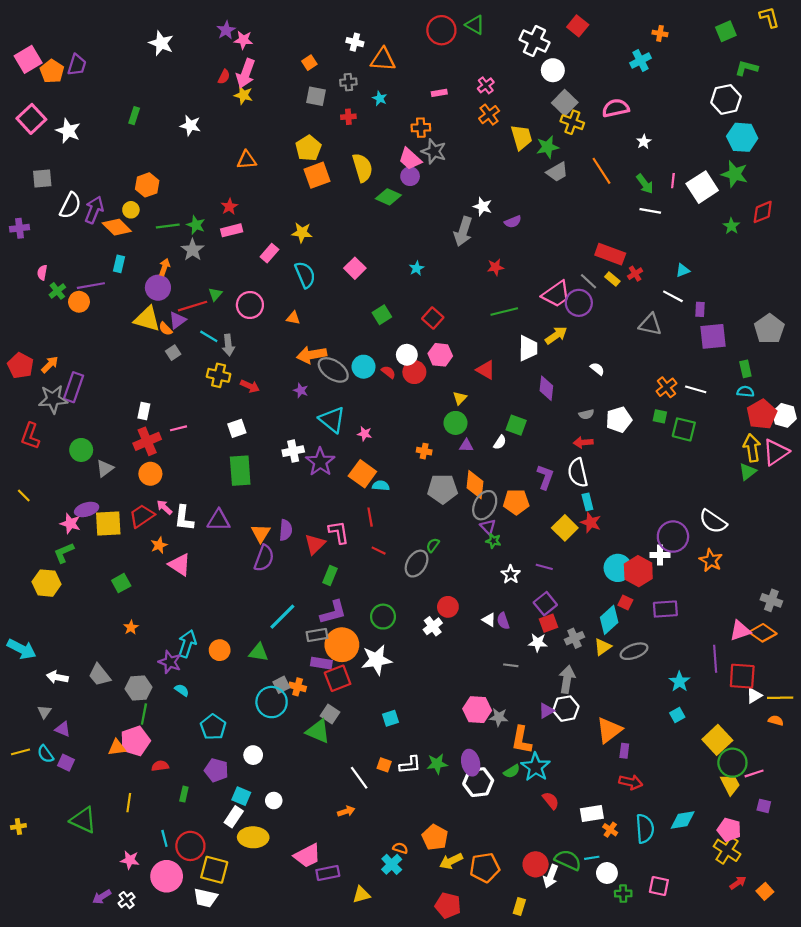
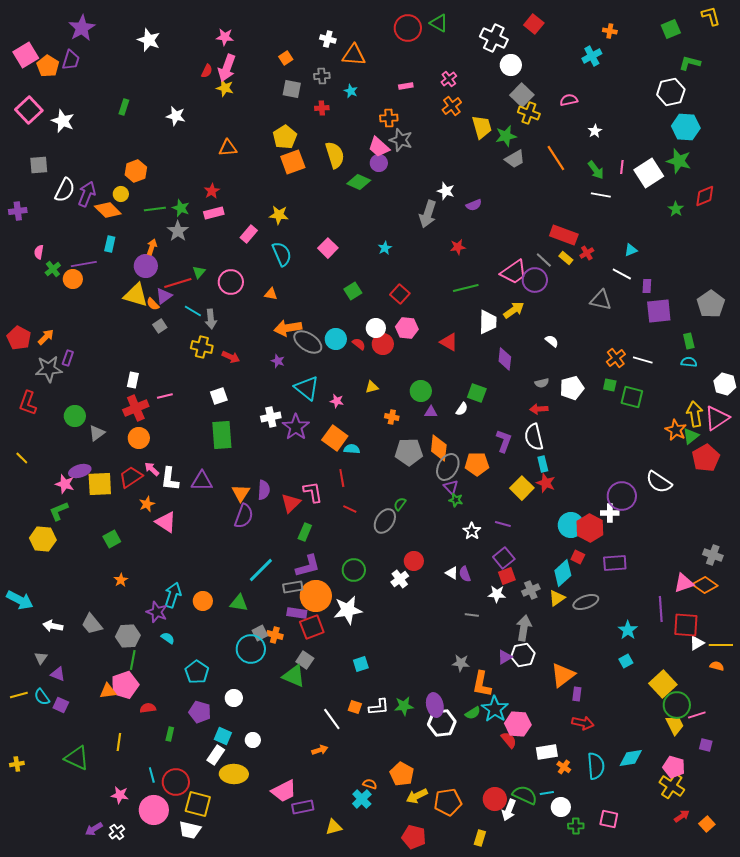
purple star: (226, 30) -> (82, 28), moved, size x1.5
pink semicircle: (616, 108) -> (569, 100), size x0.7
purple rectangle: (74, 387) -> (68, 358), size x0.6
yellow triangle: (460, 398) -> (372, 387), moved, turned 32
red pentagon: (762, 414) -> (706, 458), moved
orange star: (711, 560) -> (676, 430), moved
pink hexagon: (477, 710) -> (518, 724), moved

